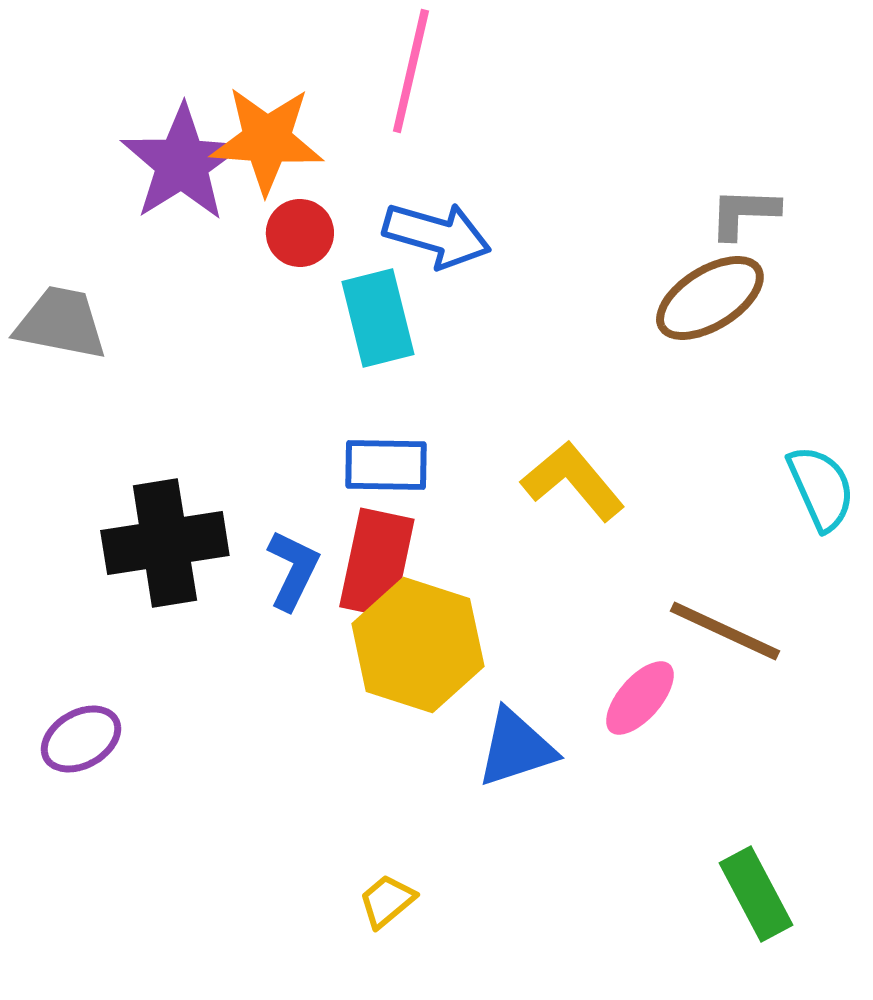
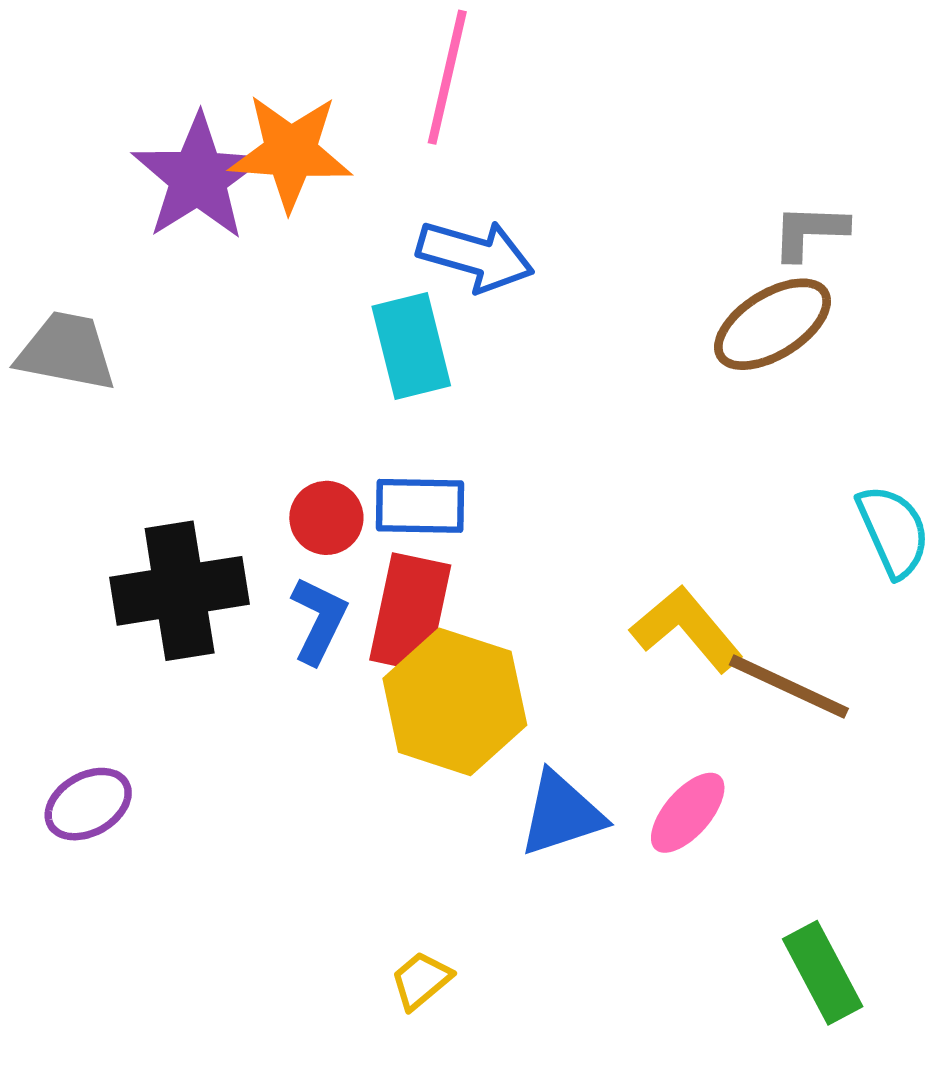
red circle: (300, 233) -> (326, 518), moved
yellow L-shape: (573, 481) -> (687, 629), moved
pink ellipse: (640, 698) -> (688, 813), moved

